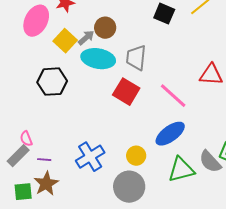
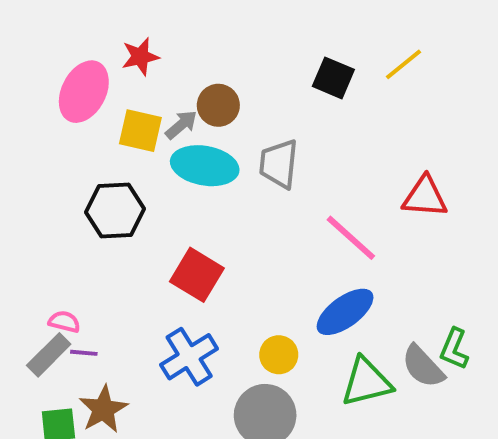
yellow square: (65, 41) -> (140, 131), turned -30
red square: (126, 92) -> (197, 275), moved
pink semicircle: (26, 139) -> (64, 322), turned 126
purple line: (44, 160) -> (84, 353), moved

